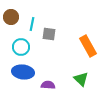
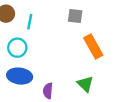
gray square: (49, 34) -> (75, 16), moved
purple semicircle: (48, 85) -> (48, 91), turned -88

